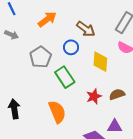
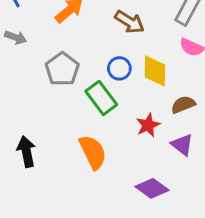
blue circle: (71, 47) -> (119, 68), moved
brown semicircle: (117, 94) -> (183, 105), moved
purple triangle: (115, 126) -> (182, 145), moved, turned 42

